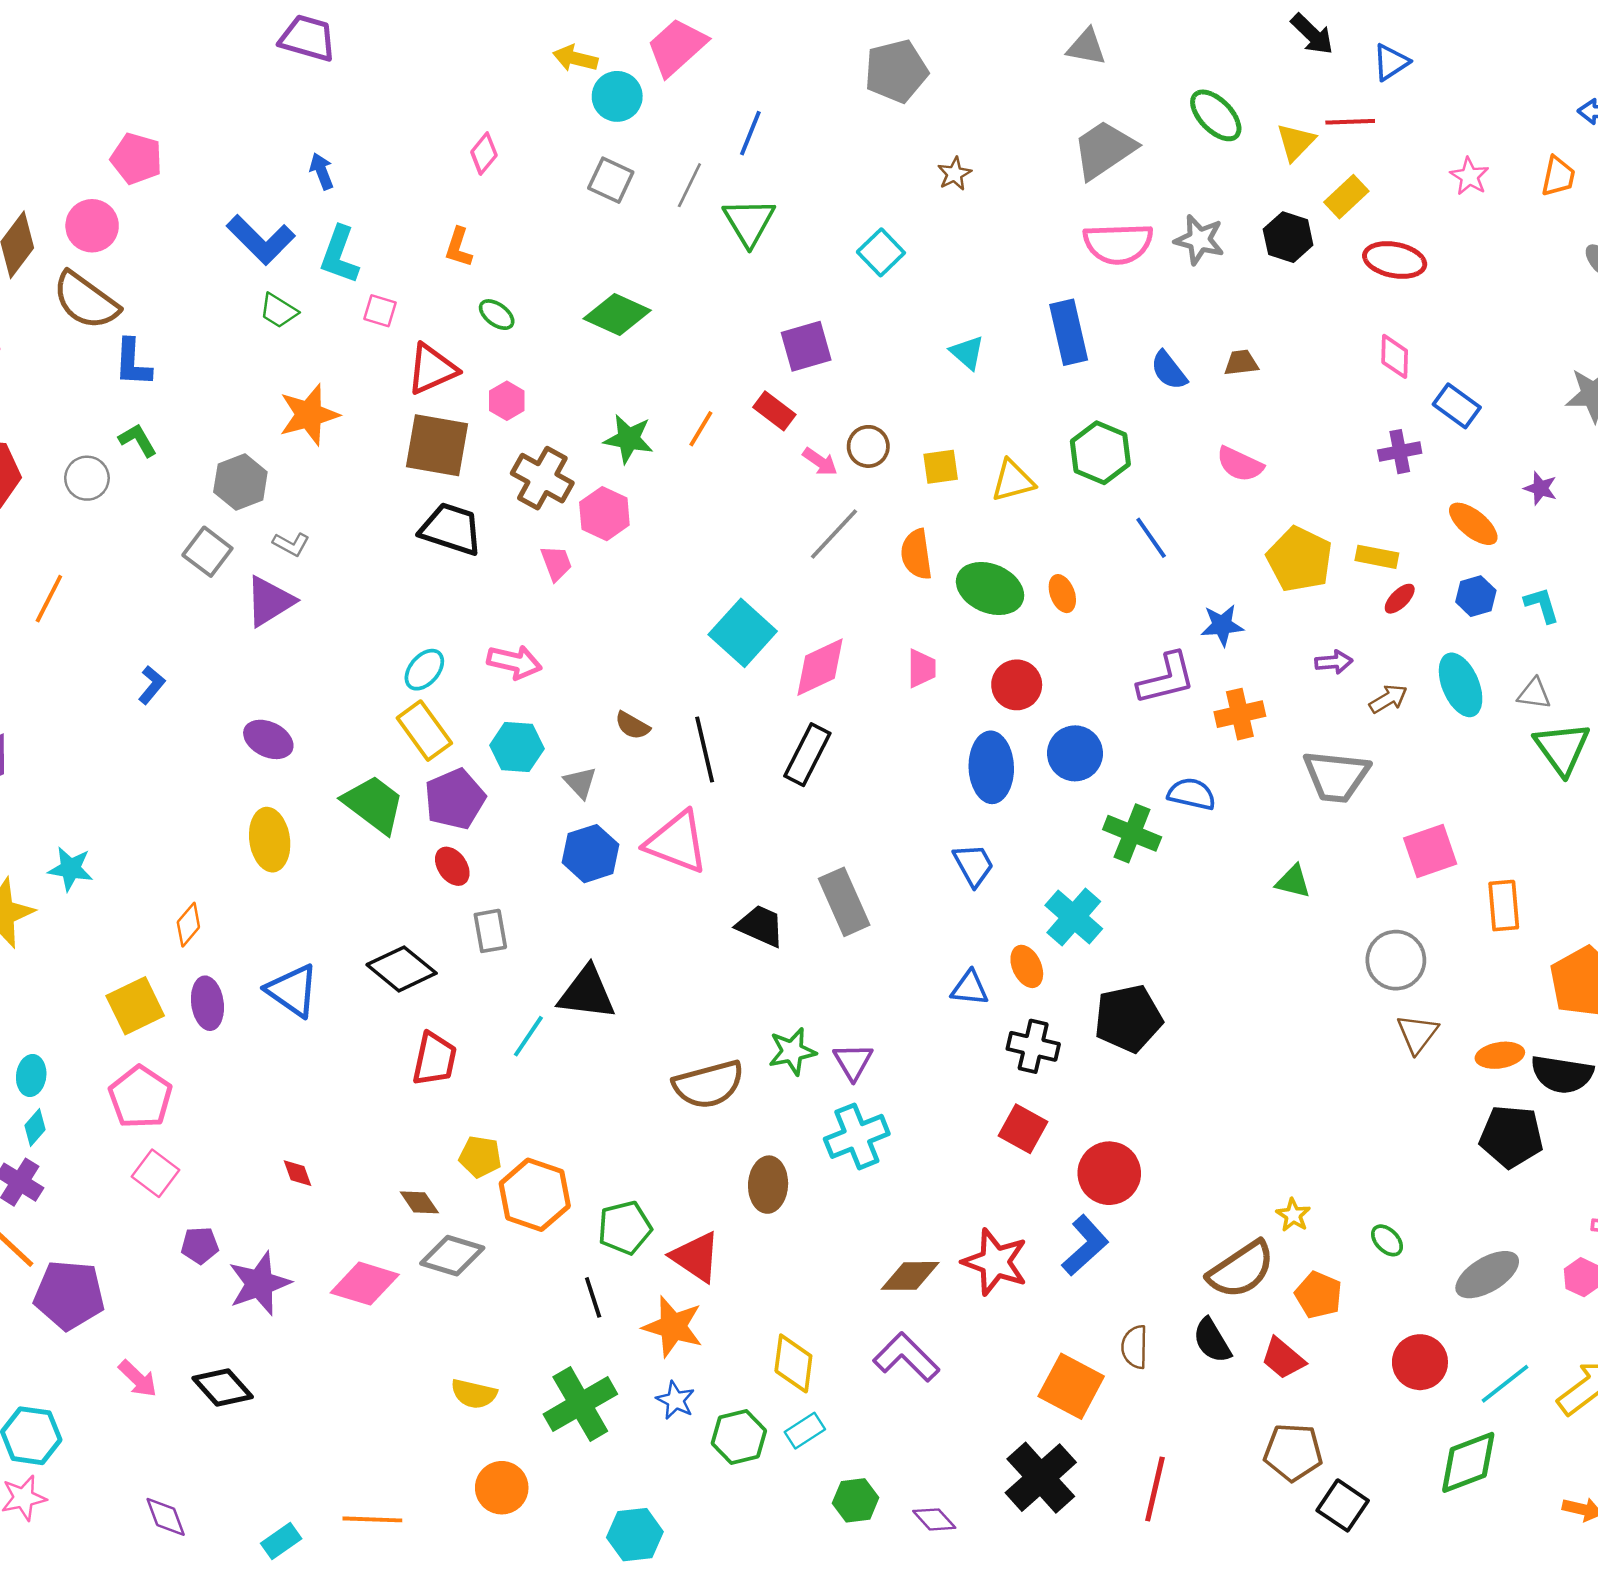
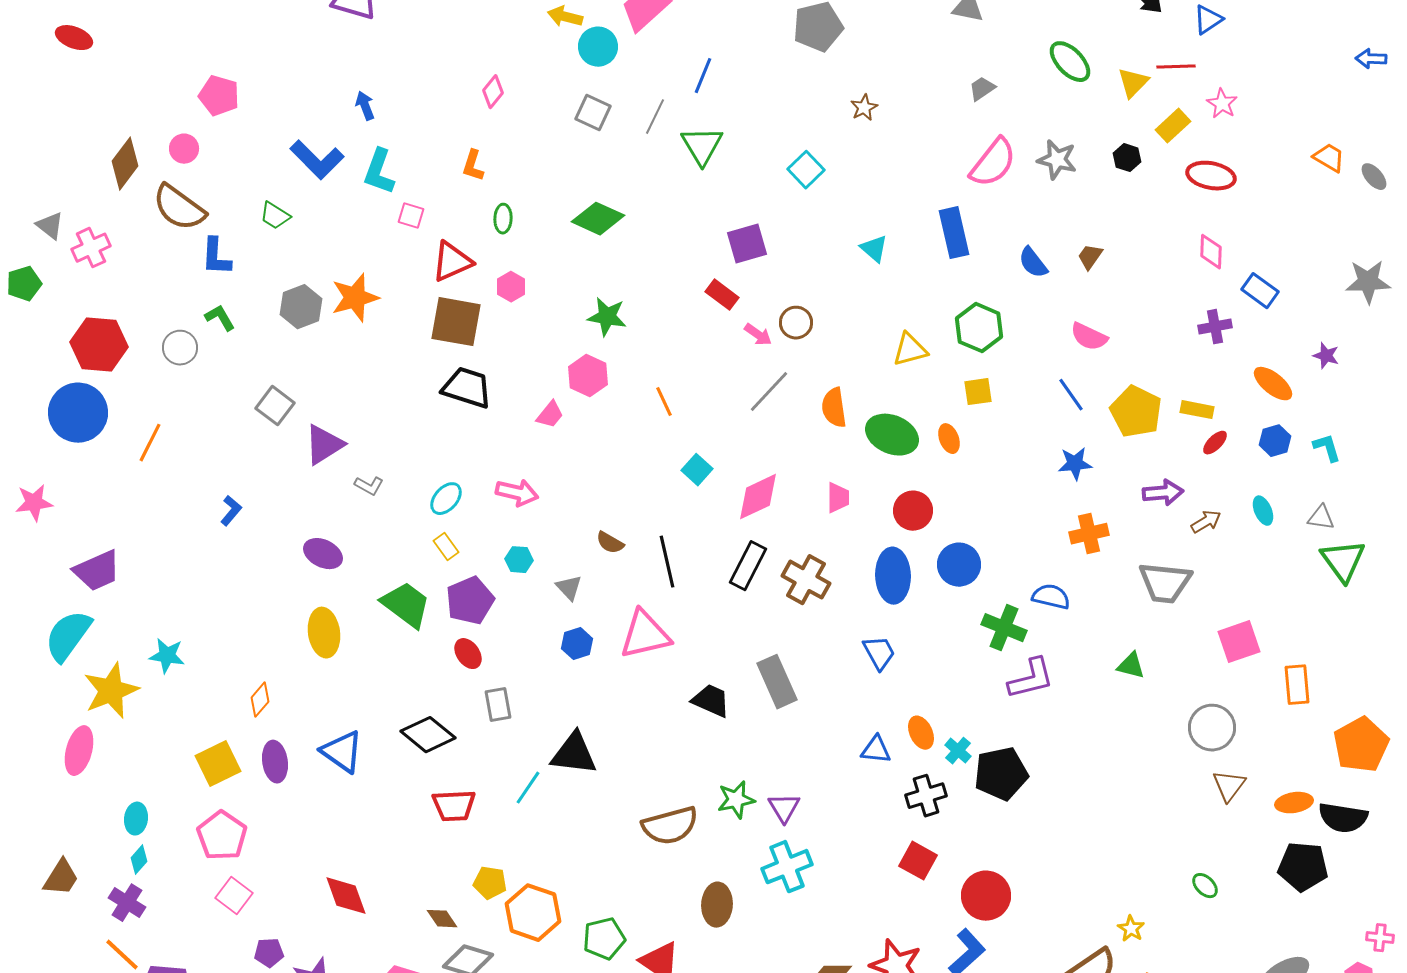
gray trapezoid: (1104, 150) -> (982, 89), size x0.5
pink star: (1469, 176) -> (1222, 104), moved
orange trapezoid: (1558, 176) -> (1329, 158), moved, turned -72
pink circle: (92, 226) -> (184, 149), size x0.7
black hexagon: (1288, 237) -> (1127, 158), size x0.7
pink semicircle: (1118, 244) -> (993, 163), turned -50
green trapezoid: (279, 311) -> (275, 216), moved
green ellipse: (497, 315) -> (503, 219), turned 56
brown trapezoid: (1241, 363) -> (1090, 257), turned -48
orange line: (701, 429) -> (664, 402), moved, turned -56
yellow square: (941, 467) -> (978, 392), moved
brown cross: (542, 478) -> (806, 580), moved
gray hexagon: (240, 482) -> (301, 307), moved
blue line: (1151, 538) -> (1071, 395), moved
gray L-shape: (291, 544) -> (369, 486), moved
pink trapezoid: (556, 563) -> (550, 415), turned 60
cyan square: (743, 633) -> (697, 470), size x0.6
purple arrow: (1334, 662) -> (1163, 493), size x1.4
purple L-shape: (1166, 679) -> (1031, 679), moved
cyan ellipse: (1461, 685) -> (1263, 511), size x0.6
yellow rectangle: (424, 731) -> (446, 547), size x0.6
cyan hexagon: (517, 747) -> (519, 560), size x0.7
pink triangle: (677, 842) -> (645, 635), turned -34
blue hexagon: (591, 854) -> (577, 644), size x0.7
cyan cross: (1074, 917) -> (958, 751), moved, size x0.6
black cross: (1033, 1046) -> (926, 796), turned -30
red trapezoid: (435, 1059) -> (454, 806), turned 75
red diamond: (298, 1173) -> (346, 896), size x1.8
green ellipse: (1387, 1240) -> (1205, 886), moved

